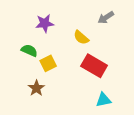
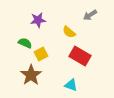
brown star: (36, 88) -> (31, 75), size x1.5
cyan triangle: (104, 100) -> (71, 85), moved, turned 32

